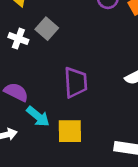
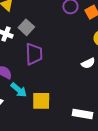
purple trapezoid: (76, 82) -> (34, 54), moved

